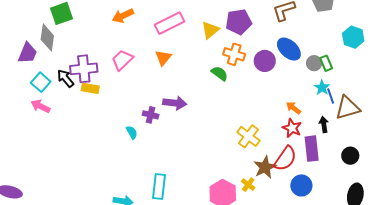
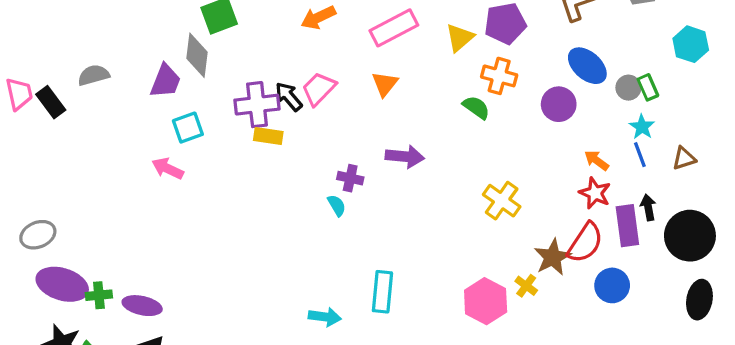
purple circle: (265, 61) -> (559, 104), moved
black arrow: (65, 78) -> (289, 97), moved
cyan square: (41, 82) -> (188, 128), turned 30
blue line: (331, 96) -> (640, 155), moved
pink arrow: (41, 106) -> (168, 168), moved
brown triangle: (348, 108) -> (684, 158), size x0.6
purple cross: (151, 115) -> (350, 178), moved
black arrow: (324, 125) -> (648, 207), moved
yellow cross: (248, 136) -> (502, 201), moved
black circle: (350, 156) -> (690, 236), size x1.8

